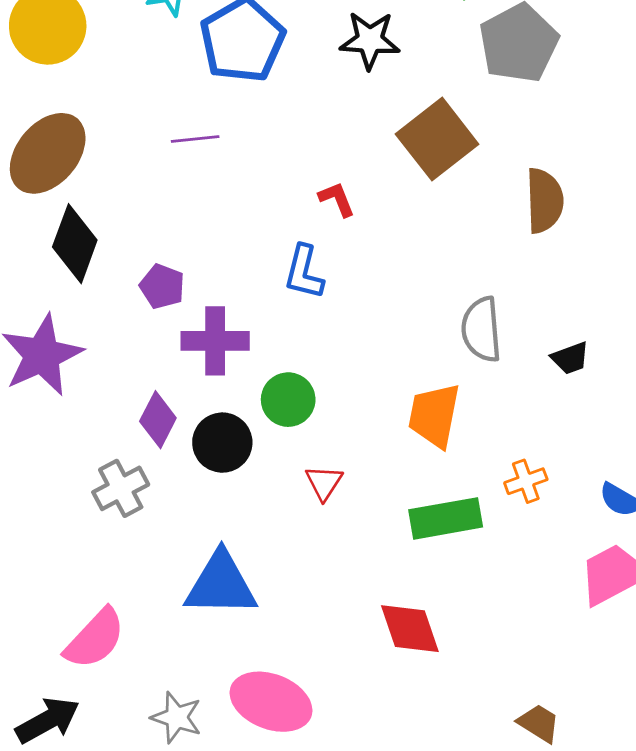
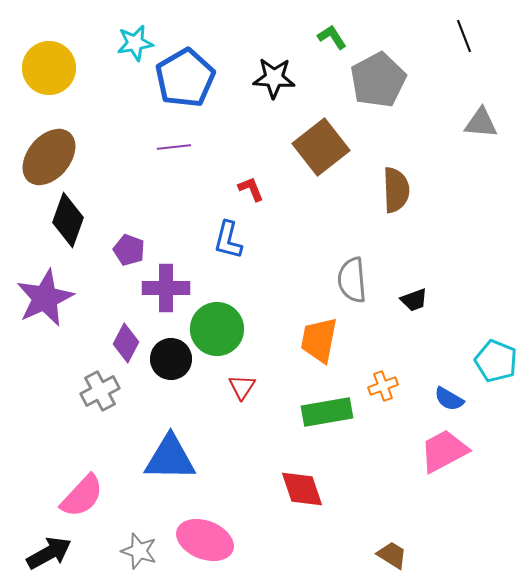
purple line: (195, 139) -> (174, 147), moved
green circle: (288, 400) -> (217, 329), size x1.4

